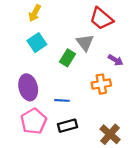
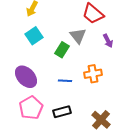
purple arrow: (116, 60) -> (108, 41), moved, turned 32
purple ellipse: (28, 87) -> (26, 77), turned -30
blue line: (62, 100) -> (65, 81), moved

